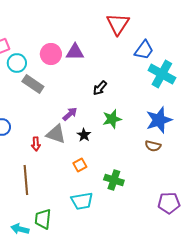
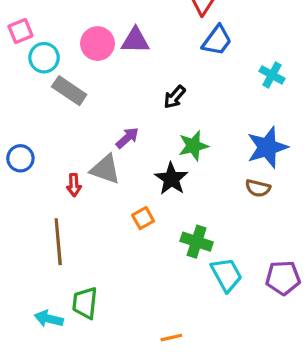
blue trapezoid: (144, 50) -> (217, 40), moved
cyan cross: (162, 74) -> (272, 75), size x0.6
black star: (84, 135) -> (171, 179), moved, size x1.5
cyan trapezoid: (82, 201) -> (226, 275), moved, turned -110

